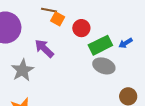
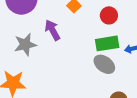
red circle: (81, 28) -> (109, 15), moved

